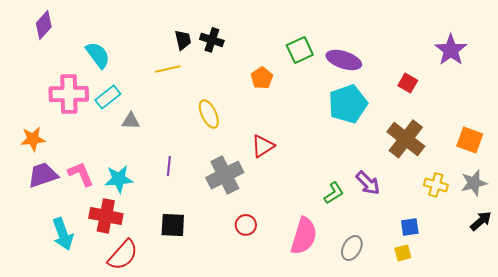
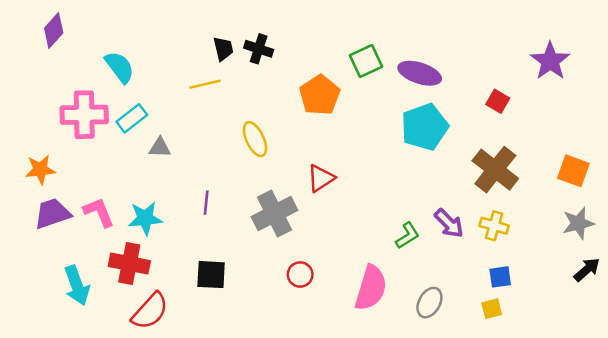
orange pentagon: (262, 78) -> (320, 95), size x1.5
yellow cross: (436, 185) -> (494, 226), moved

